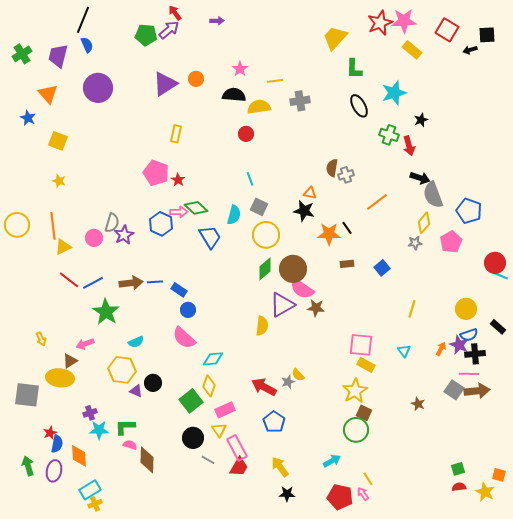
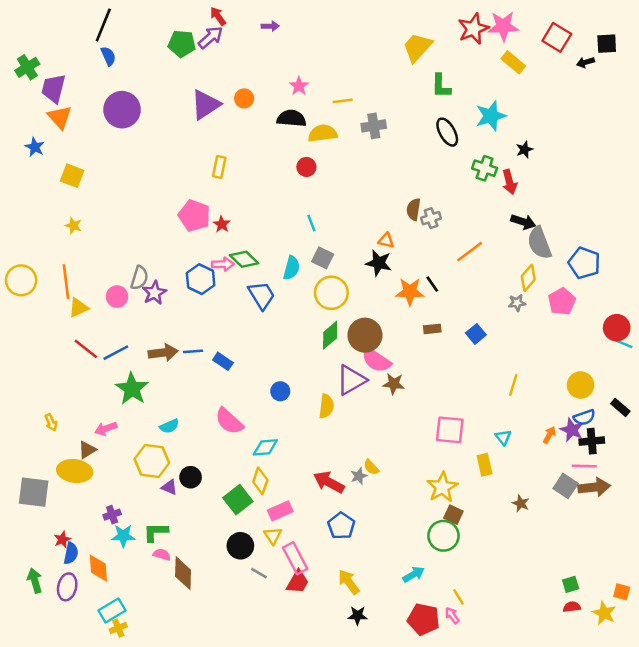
purple trapezoid: (58, 56) -> (53, 88), moved
blue circle: (188, 310) -> (280, 391), moved
yellow rectangle: (366, 365) -> (485, 465), moved, turned 48

